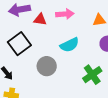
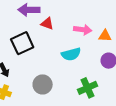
pink arrow: (65, 14) -> (83, 30), moved
gray circle: (47, 66) -> (43, 84), moved

